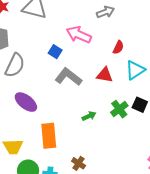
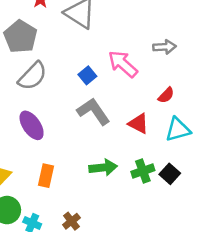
green arrow: (89, 116) -> (103, 168), size x1.5
orange rectangle: (49, 136) -> (46, 176), size x0.7

